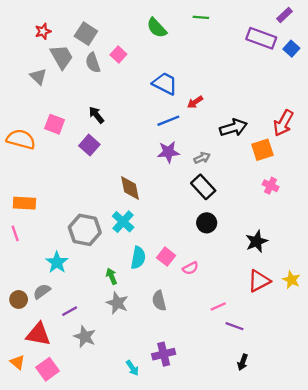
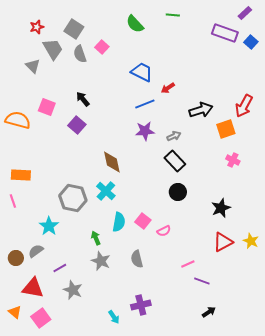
black arrow: (243, 362) -> (209, 312), turned -144

